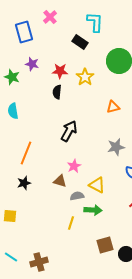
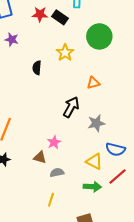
red star: (60, 71) -> (40, 14), moved
black arrow: (69, 131) -> (71, 107), moved
yellow triangle: (97, 185) -> (94, 161), moved
green arrow: (93, 210) -> (92, 187), moved

